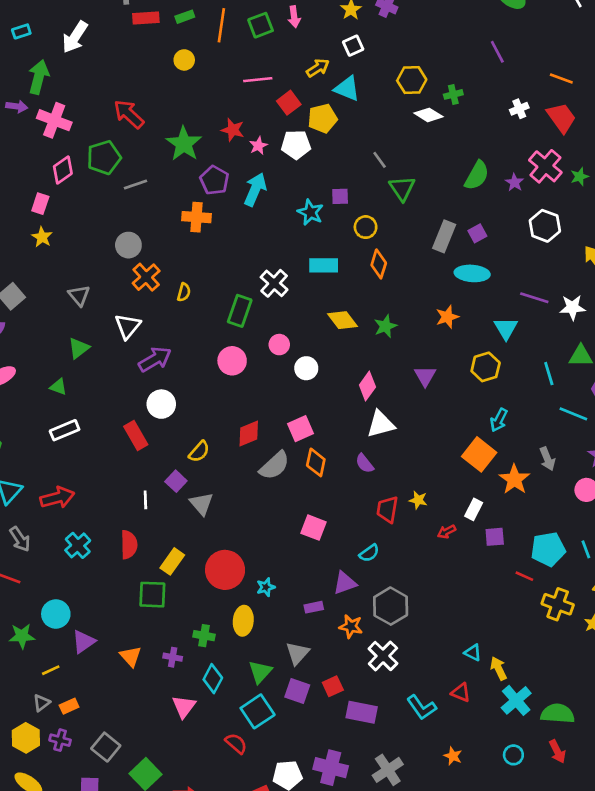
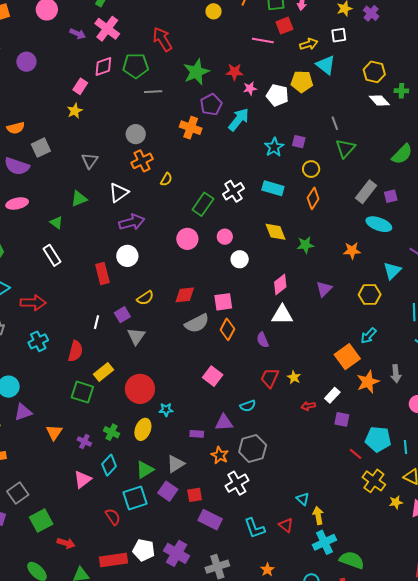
red square: (289, 103) -> (284, 26), moved
purple arrow: (17, 106) -> (78, 34), moved
red star: (233, 130) -> (235, 72), turned -30
white rectangle: (65, 430) -> (52, 255), turned 65

